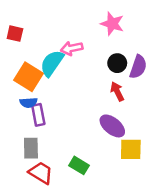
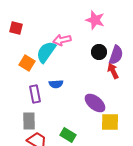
orange square: (28, 77) -> (27, 63), size x0.7
red arrow: (117, 91) -> (113, 71), moved
blue semicircle: (28, 103) -> (56, 84), moved

